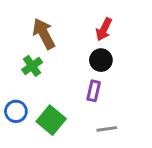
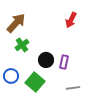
brown arrow: (44, 34) -> (16, 23), moved, turned 70
black circle: (101, 60) -> (46, 60), moved

